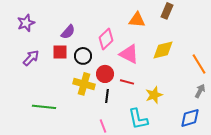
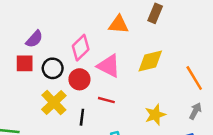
red circle: (105, 74) -> (79, 79), moved
yellow cross: (84, 84) -> (54, 103), turned 30
yellow star: (154, 95) -> (155, 115), moved

